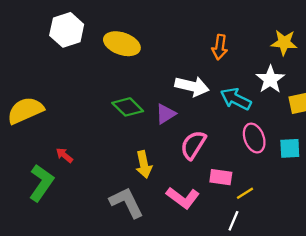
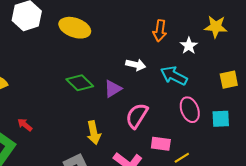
white star: (270, 79) -> (189, 46), moved, size x0.7
white arrow: (192, 86) -> (136, 65), size x0.7

